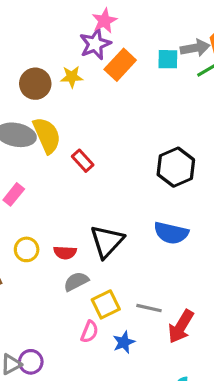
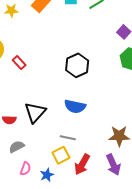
gray semicircle: (76, 281) -> (17, 147), moved
yellow square: (106, 304) -> (61, 155), moved
gray line: (149, 308) -> (68, 138), moved

